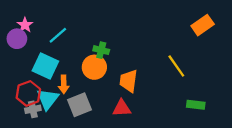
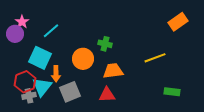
green cross: (101, 50) -> (105, 44), moved
yellow line: (176, 66) -> (155, 58), turned -75
orange trapezoid: (129, 81) -> (113, 71), turned 75

